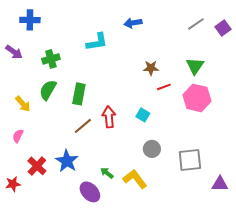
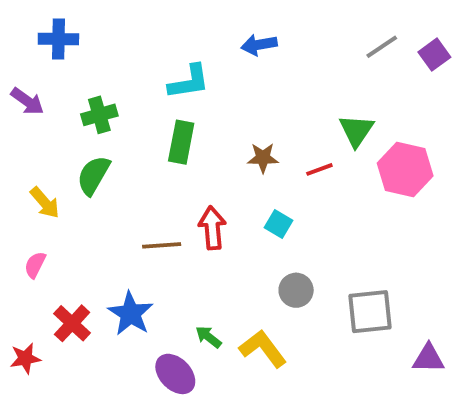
green triangle: (195, 66) -> (356, 131), moved
brown star: (151, 68) -> (263, 158), moved
green rectangle: (79, 94) -> (181, 142), moved
pink hexagon: (197, 98) -> (405, 169), moved
brown line: (83, 126) -> (162, 245), turned 36

